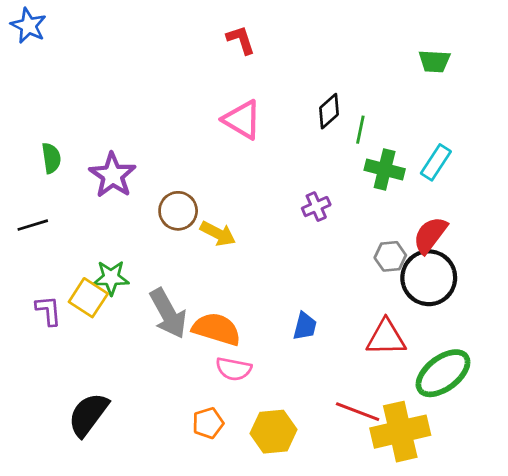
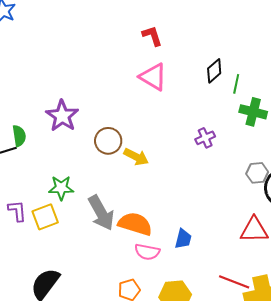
red L-shape: (241, 40) -> (152, 36), moved
green semicircle: (51, 158) -> (19, 136), moved
yellow square: (88, 298) -> (45, 217), moved, turned 36
blue trapezoid: (305, 326) -> (183, 239), moved

